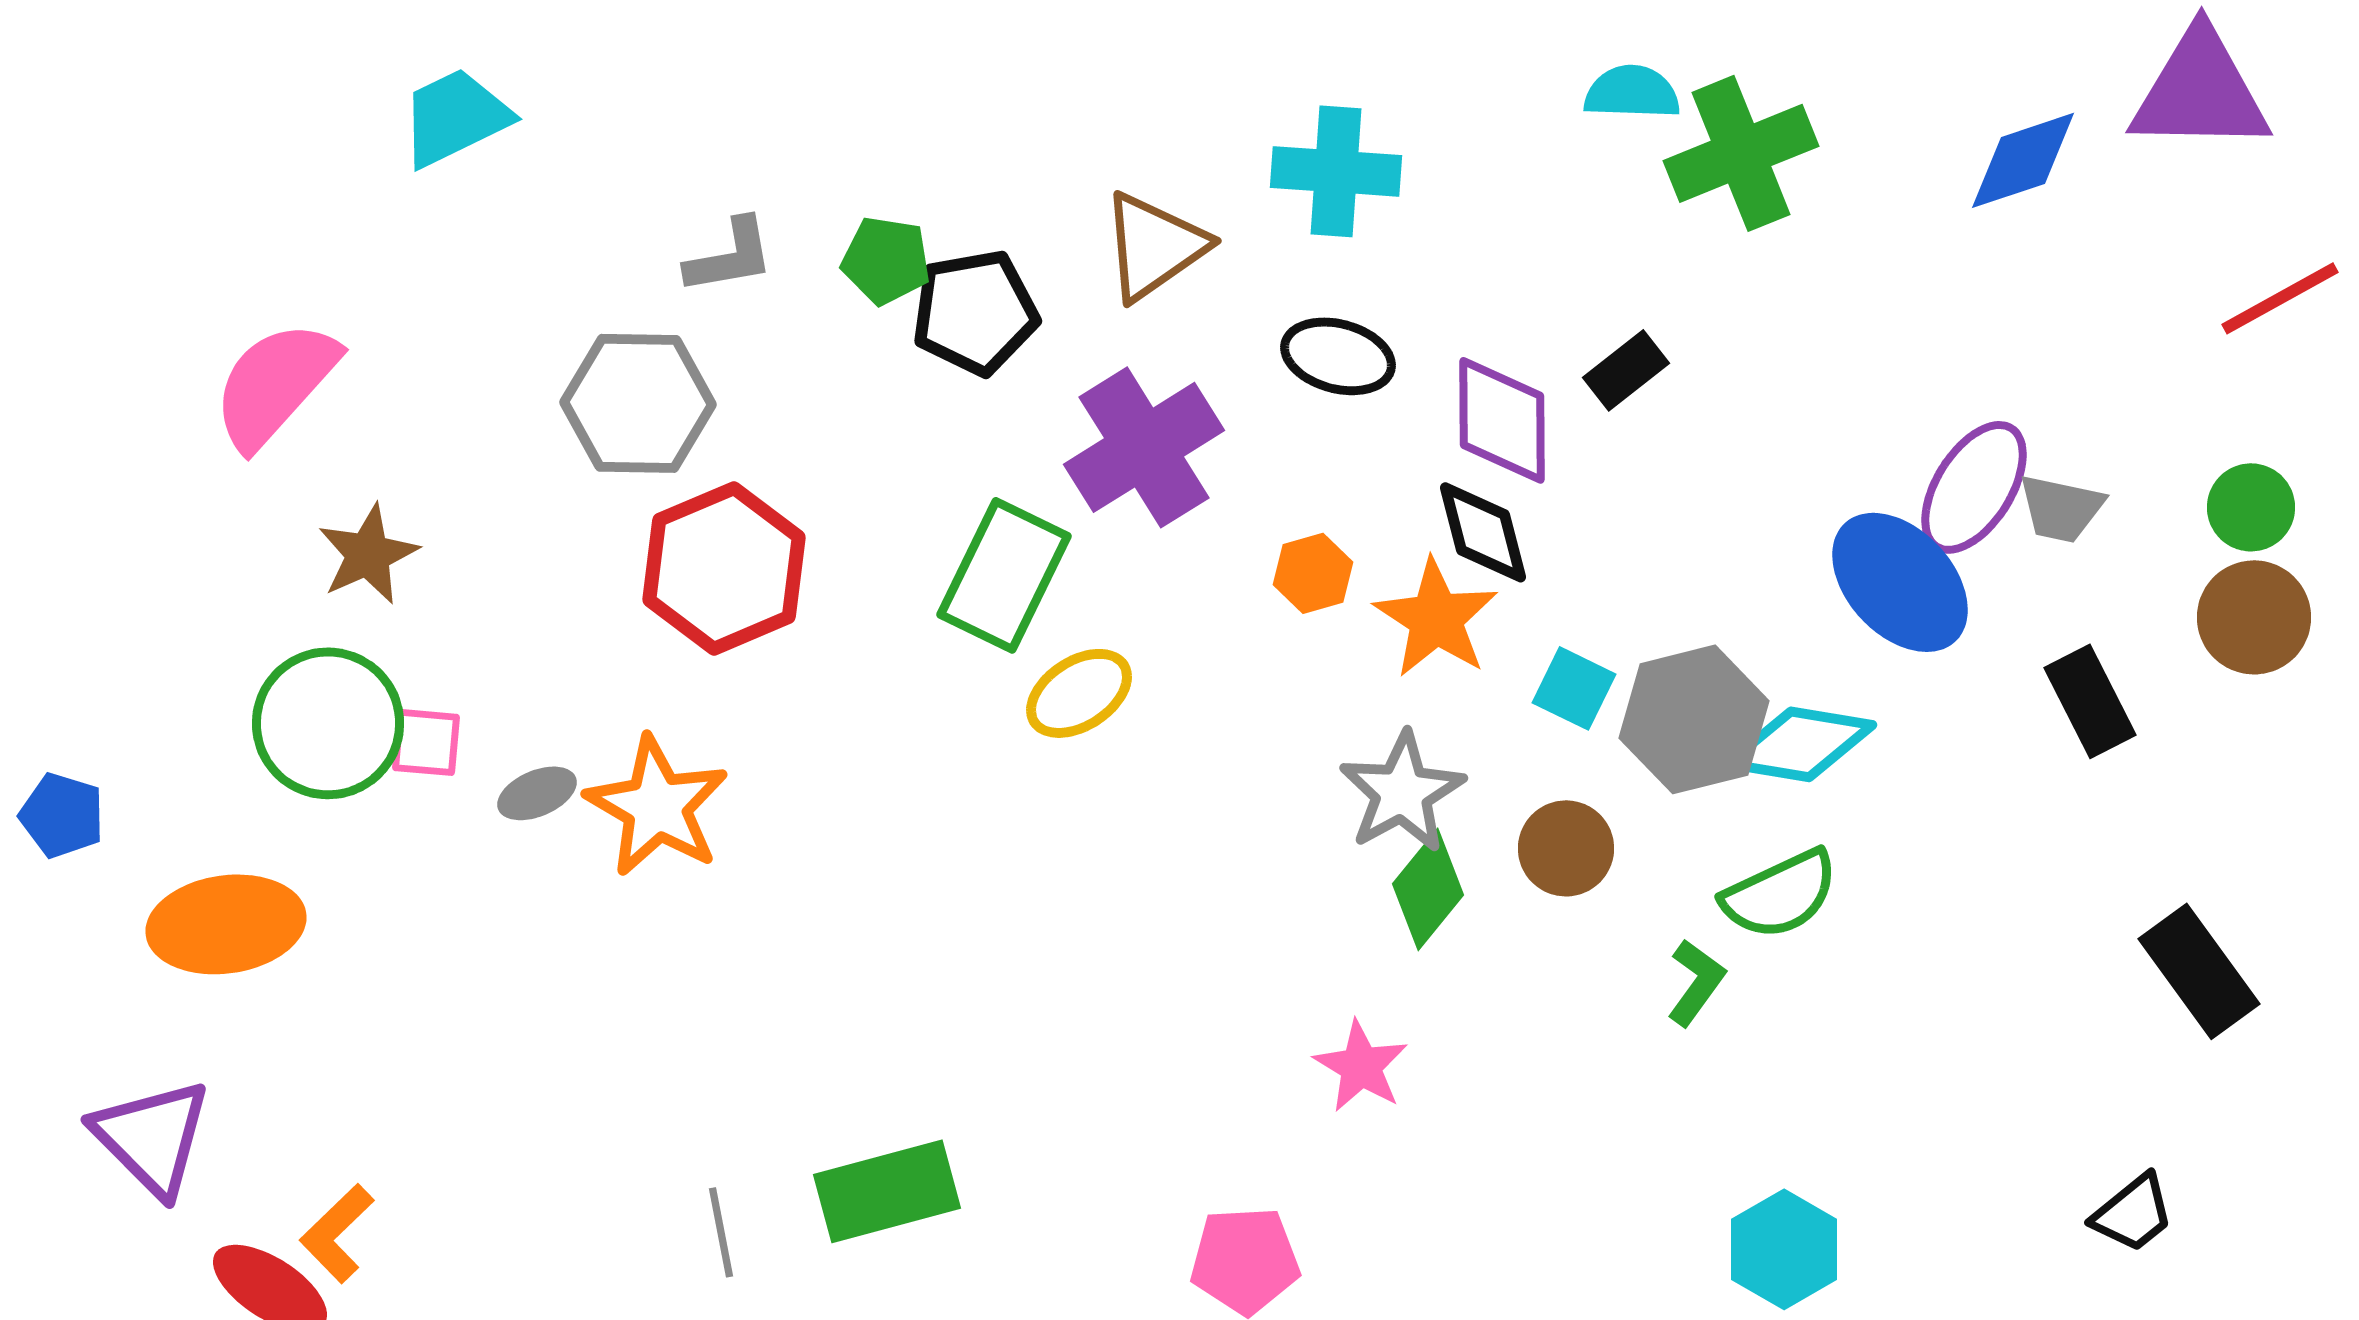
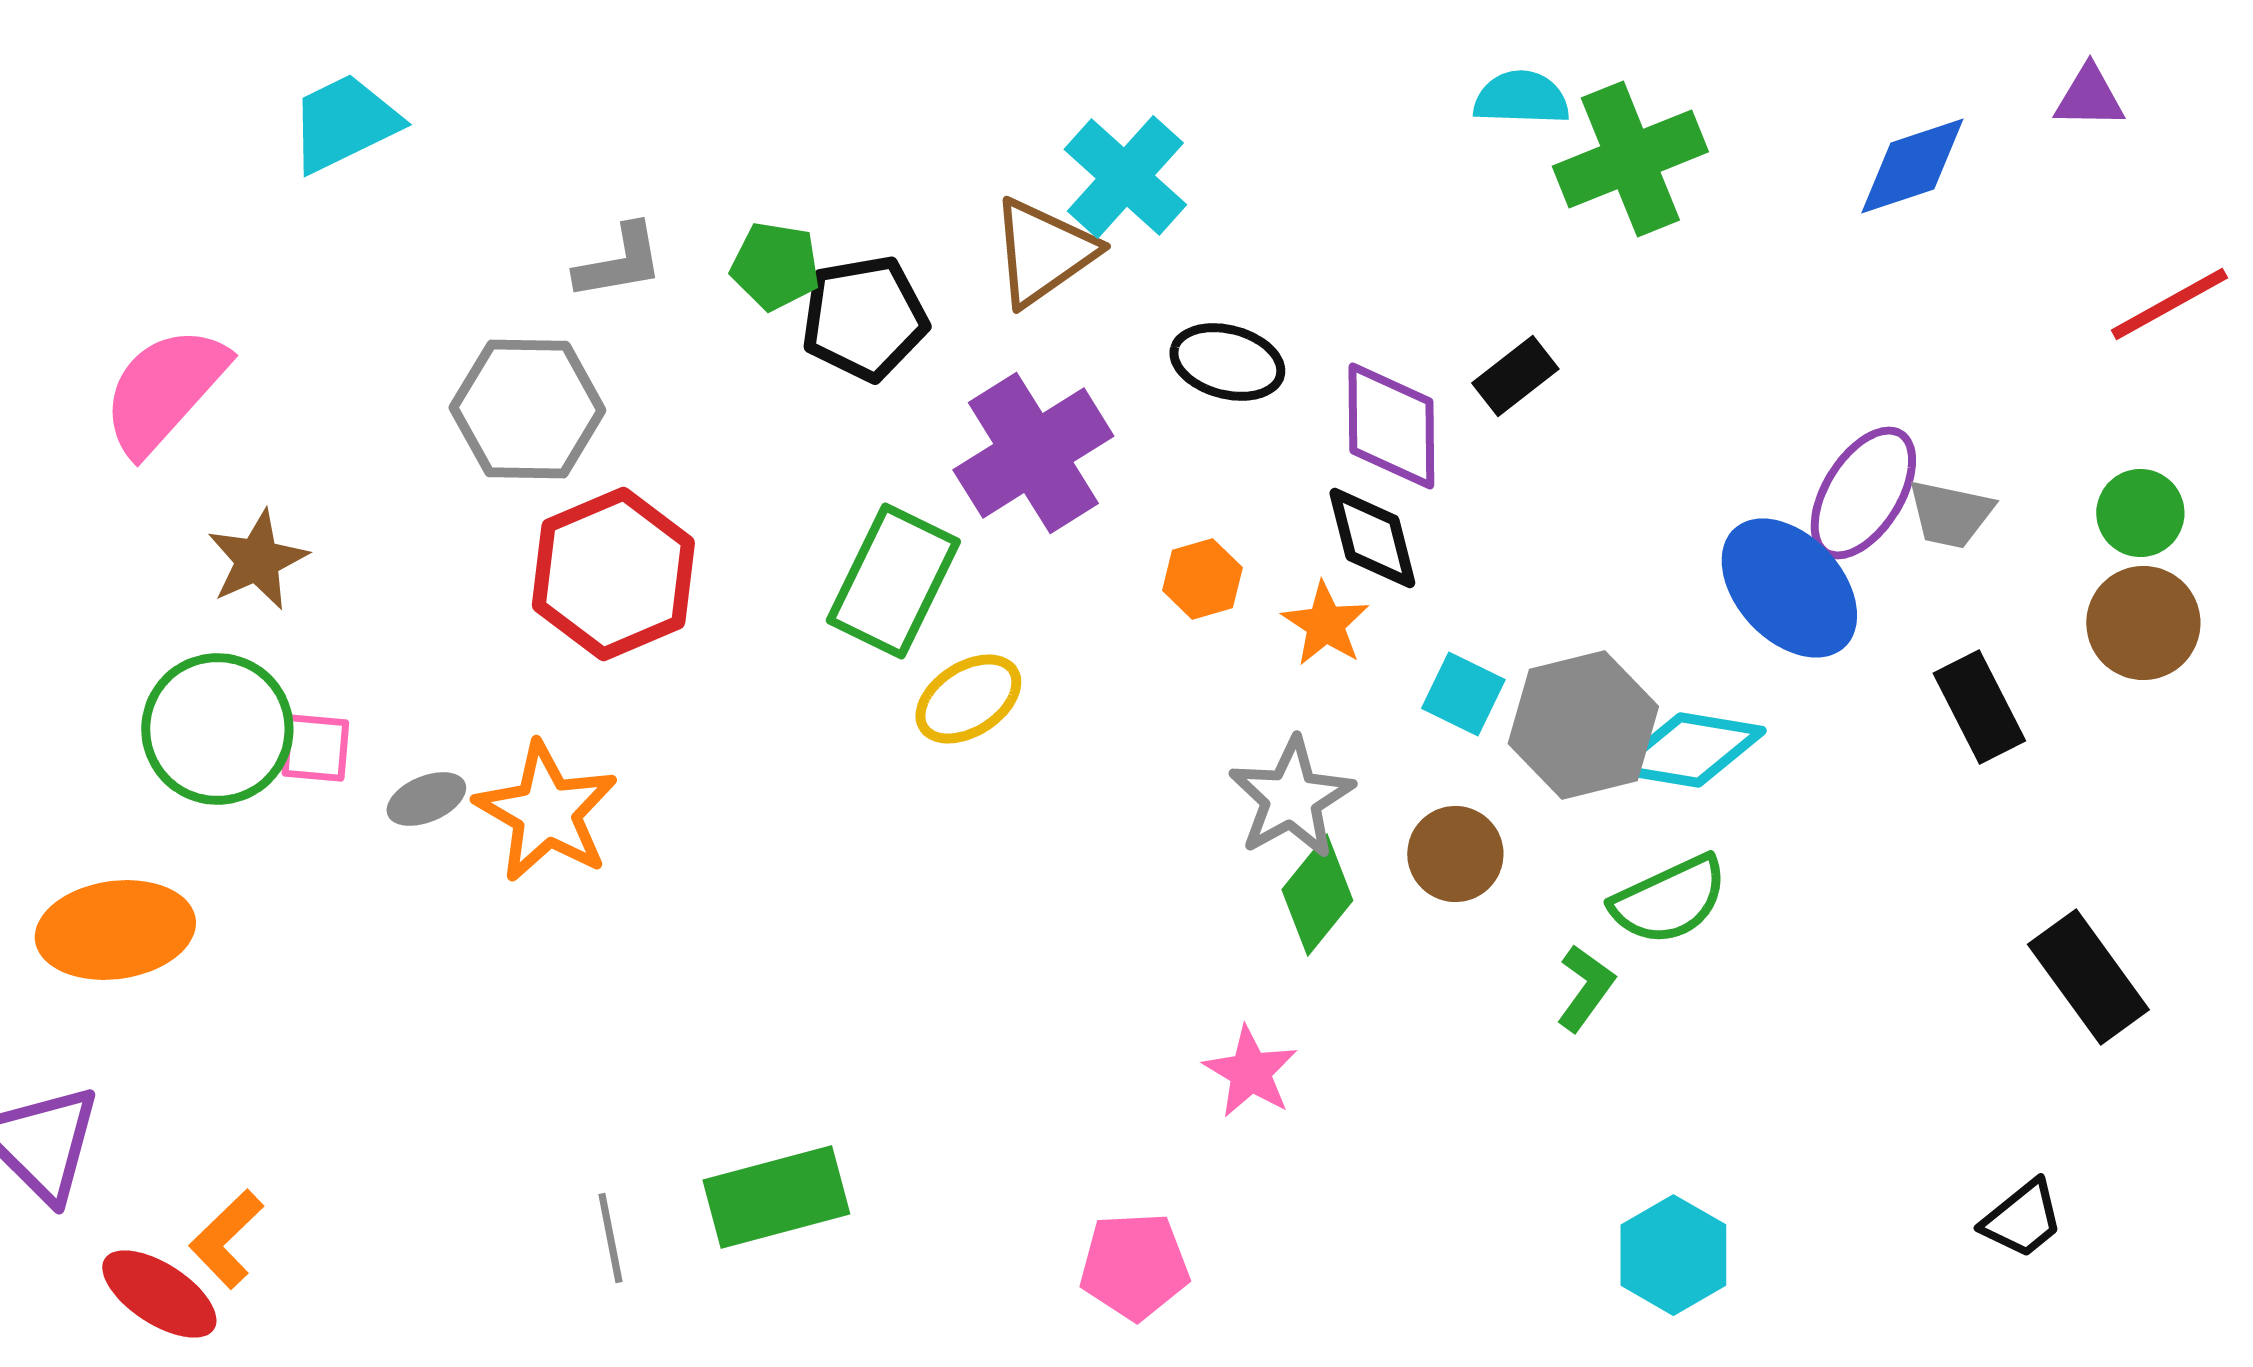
purple triangle: (2200, 91) -> (2089, 97), size x0.5
cyan cross: (1336, 171) -> (1125, 177), moved, turned 38
orange star: (1436, 618) -> (1325, 624), size x0.7

